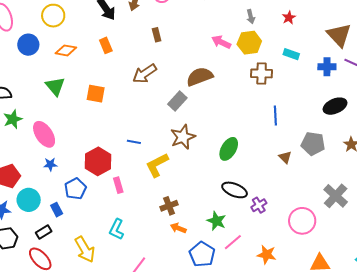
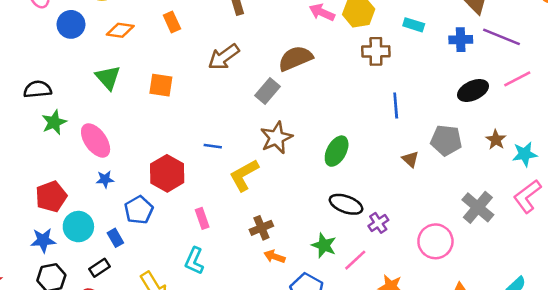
pink rectangle: (118, 185) -> (202, 218), moved
pink line: (233, 242) -> (355, 260), moved

